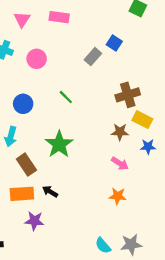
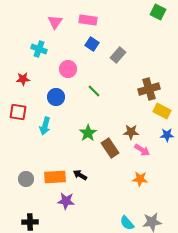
blue square: (114, 43) -> (92, 44), moved
pink circle: (37, 59) -> (68, 69), moved
brown star: (120, 132) -> (131, 132), moved
green star: (59, 144) -> (88, 133), size x0.7
brown rectangle: (26, 165) -> (110, 148), moved

